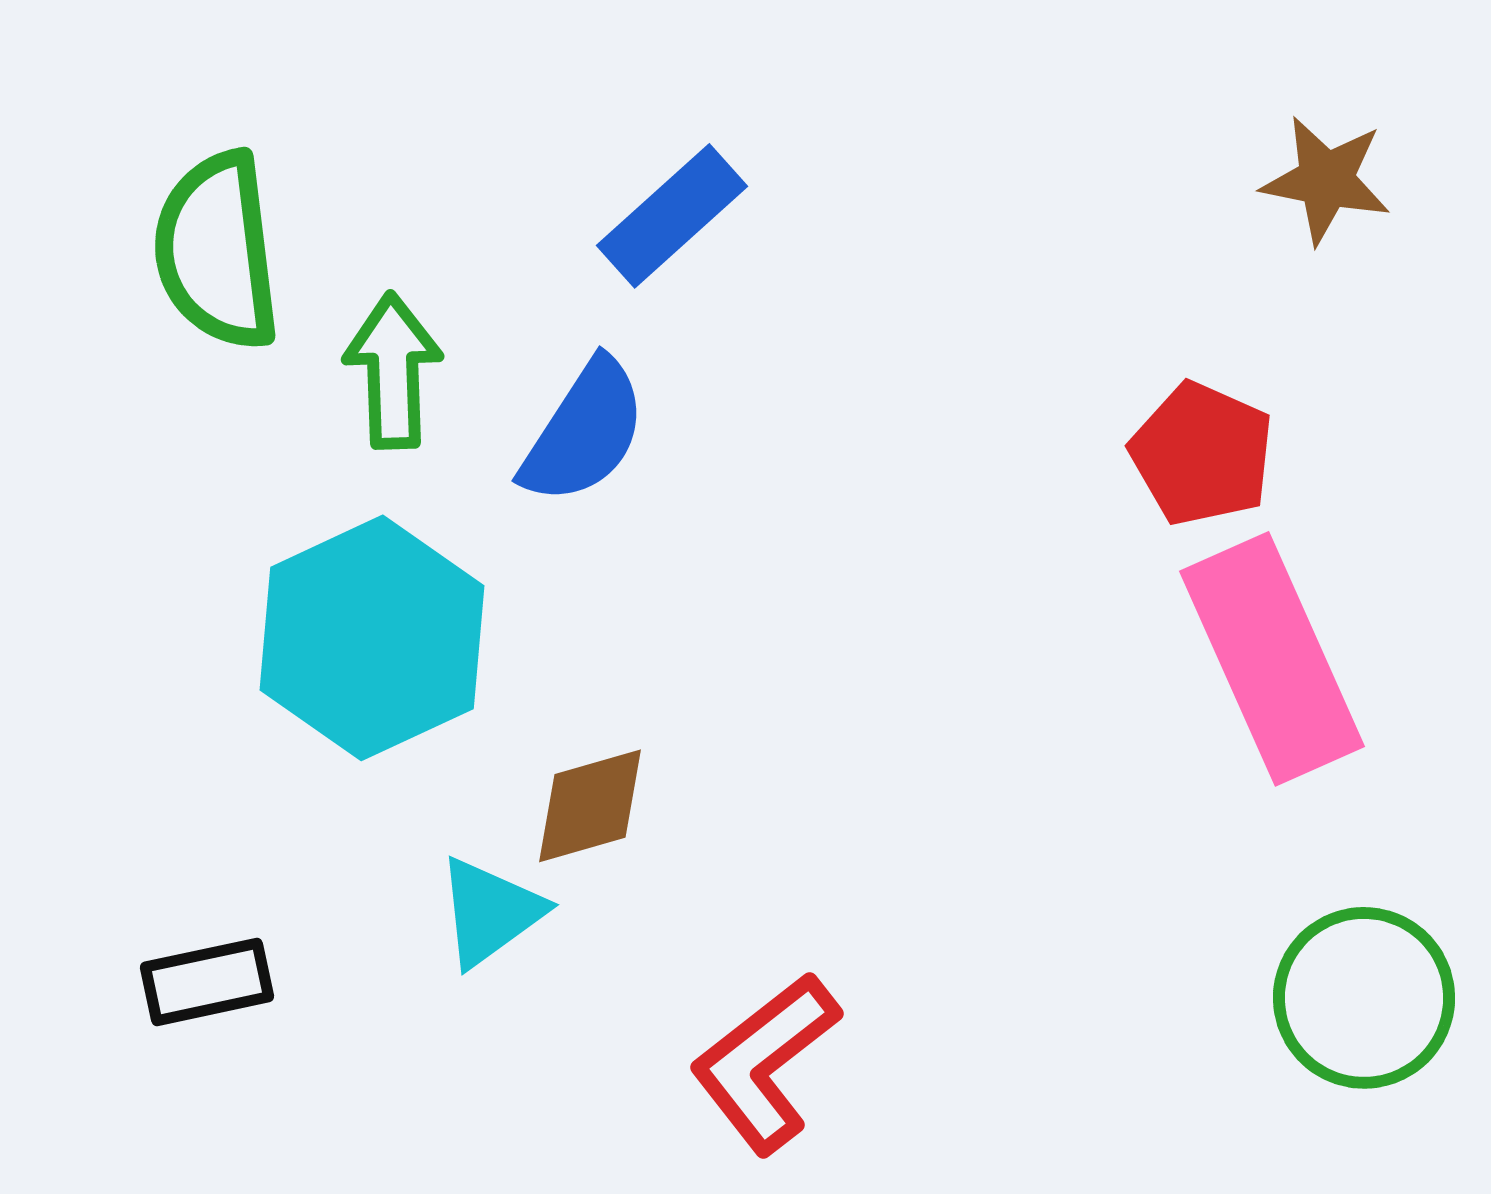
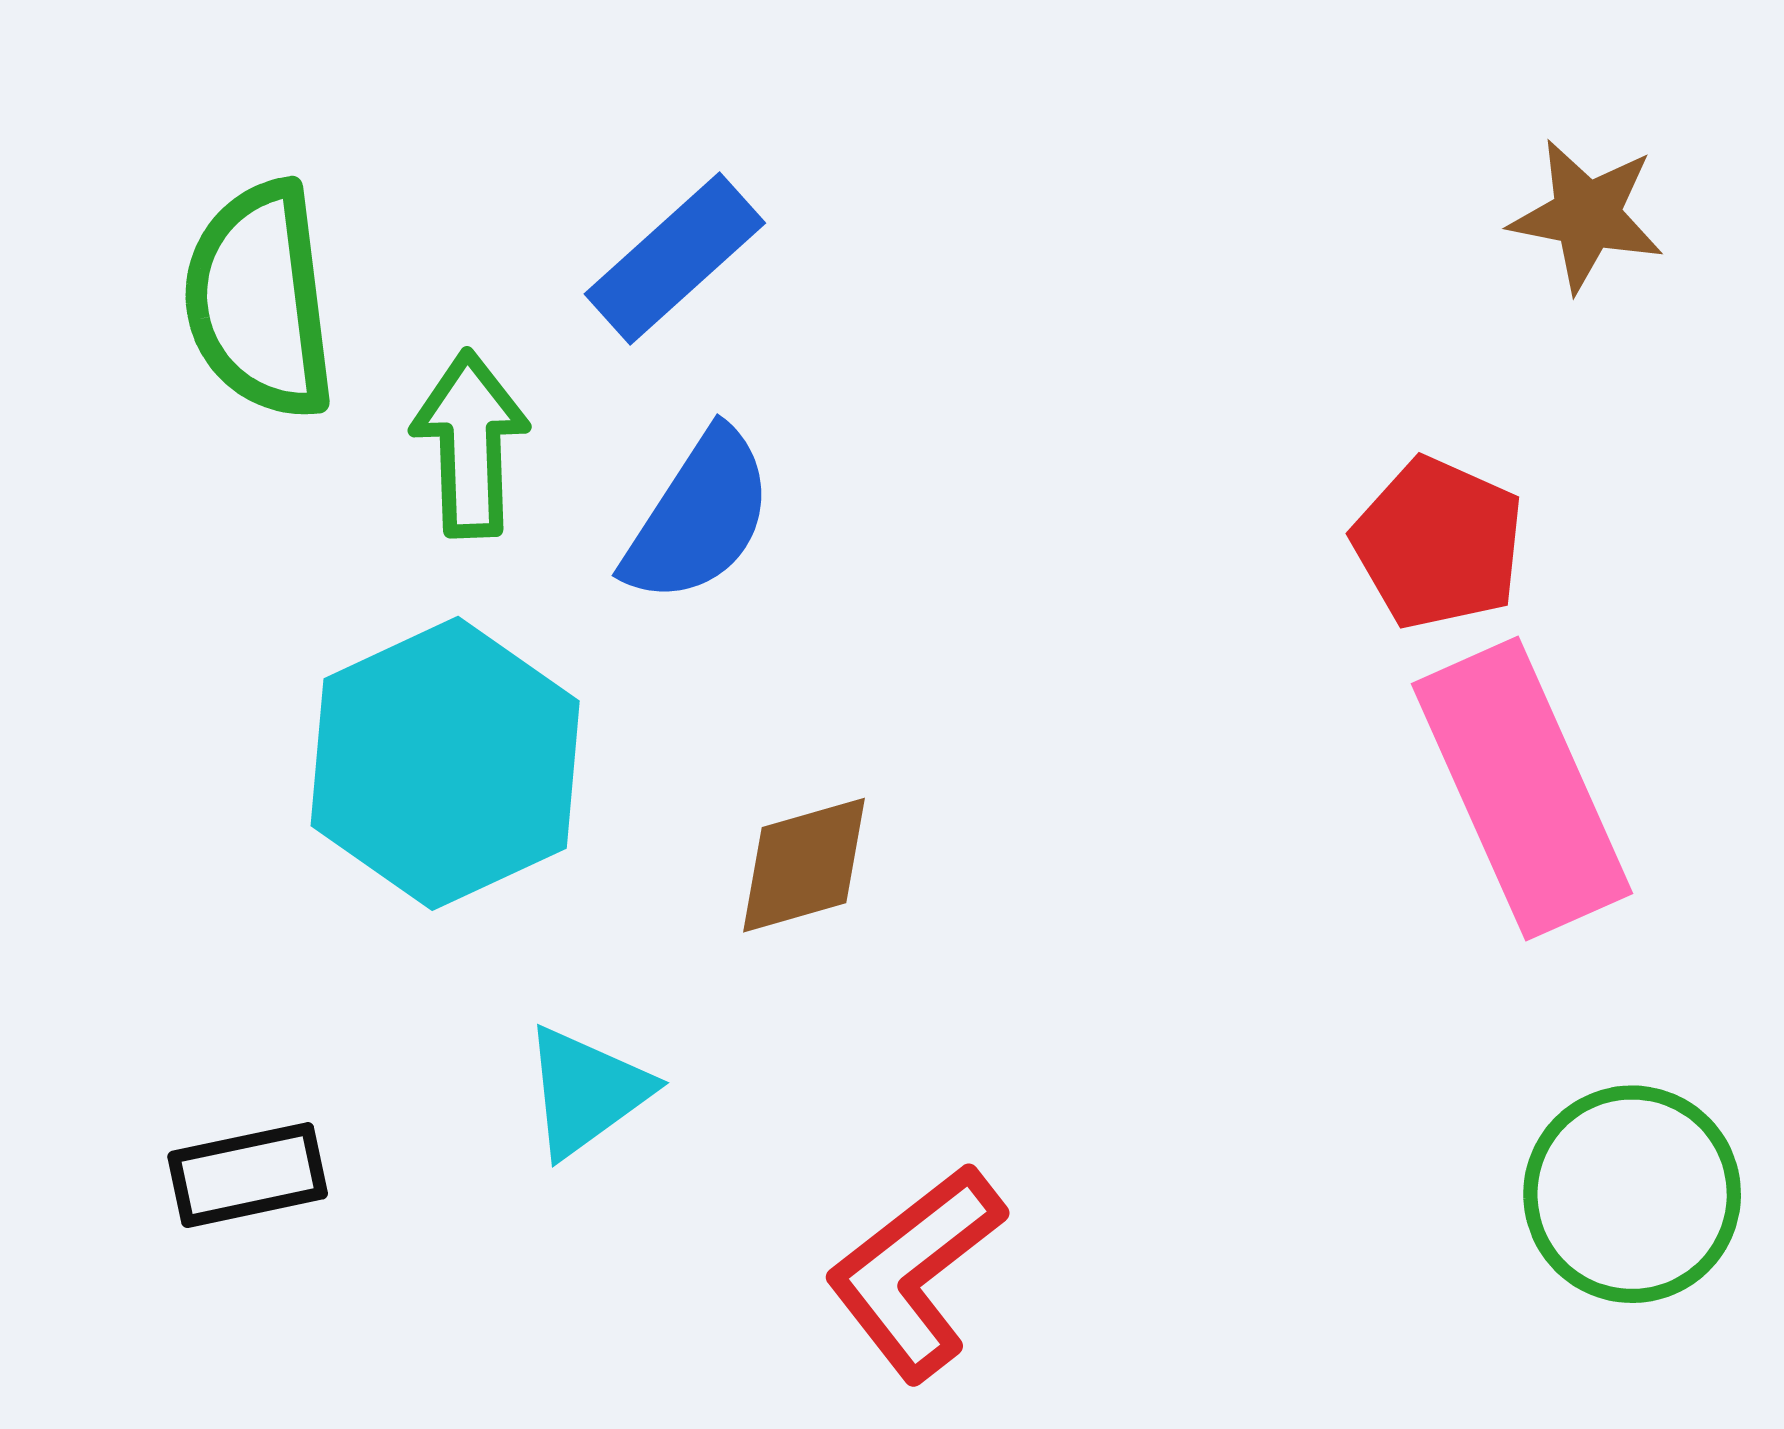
blue rectangle: (672, 216) -> (675, 258), moved
brown diamond: (590, 806) -> (804, 865), moved

